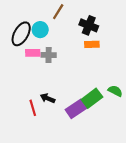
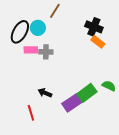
black cross: (89, 25) -> (94, 27), moved
orange rectangle: (92, 44) -> (98, 42), moved, turned 40
red line: (33, 108) -> (31, 113), moved

